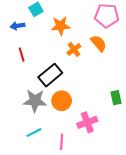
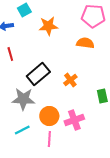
orange semicircle: (99, 43) -> (85, 43), turned -42
orange cross: (74, 49) -> (70, 80), moved
orange circle: (62, 101) -> (49, 116), moved

